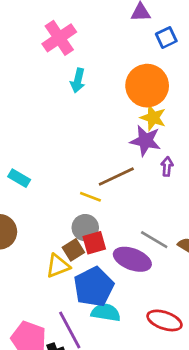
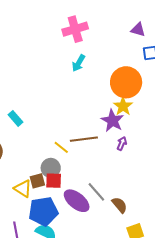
yellow triangle: (58, 266) -> (23, 189), turned 36

